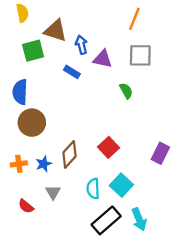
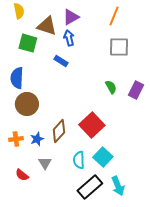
green square: (33, 51) -> (28, 43), turned 30
purple triangle: (103, 59) -> (71, 17), moved, turned -42
green semicircle: (126, 91) -> (111, 87), moved
red square: (108, 147) -> (92, 125), size x1.4
purple rectangle: (160, 153) -> (136, 90), moved

